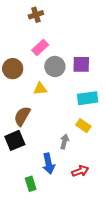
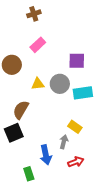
gray circle: (55, 67) -> (60, 84), moved
yellow rectangle: (83, 126) -> (75, 127), moved
gray arrow: (64, 141) -> (64, 142), moved

